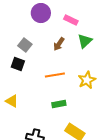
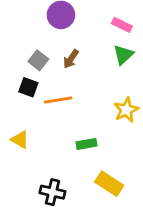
pink rectangle: (71, 20) -> (122, 25), moved
brown arrow: (59, 44) -> (71, 59), moved
orange line: (55, 75) -> (58, 100), moved

